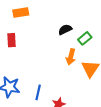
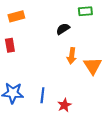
green rectangle: (85, 38) -> (85, 11), moved, turned 40

